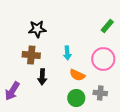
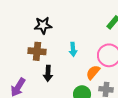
orange semicircle: (77, 75) -> (93, 72), moved, turned 105

